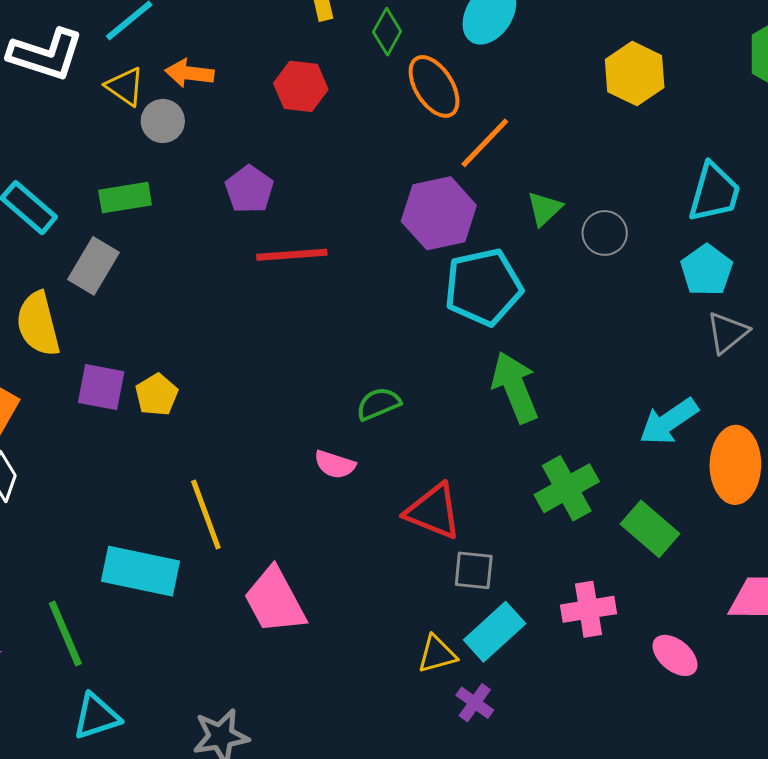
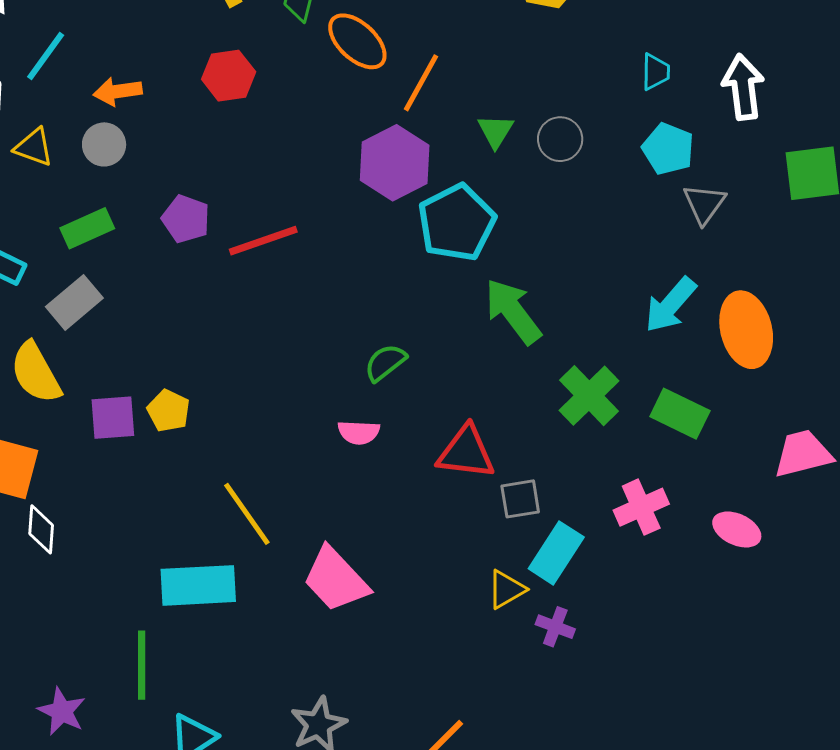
yellow triangle: (125, 87) -> (34, 147), moved
purple pentagon: (249, 189) -> (186, 219), moved
cyan trapezoid: (714, 192) -> (656, 72), size x0.6
gray rectangle: (93, 266) -> (74, 302), turned 34
green line: (65, 634) -> (142, 665), turned 38

